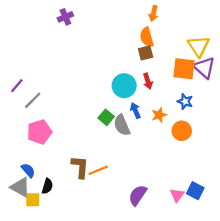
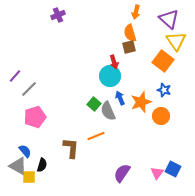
purple triangle: (204, 68) -> (169, 19), moved
orange square: (184, 69) -> (163, 61), turned 30
red arrow: (148, 81) -> (114, 62), moved
orange star: (159, 115) -> (141, 102), size x1.5
orange line: (98, 170) -> (96, 136), moved

